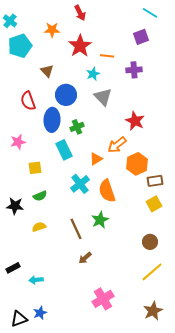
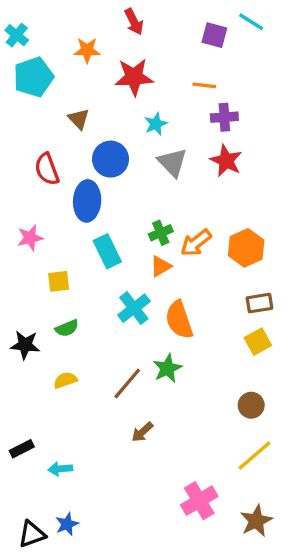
purple square: (141, 37) -> (214, 35), moved, turned 35
red star: (80, 46) -> (134, 77), turned 30
orange line: (107, 56) -> (204, 85), moved
red star: (135, 121) -> (226, 161), moved
green cross: (77, 127) -> (161, 233), moved
orange hexagon: (137, 164) -> (246, 248), moved
brown line: (76, 229) -> (127, 383), turned 65
pink cross: (103, 299) -> (199, 501), moved

